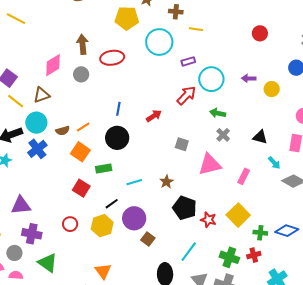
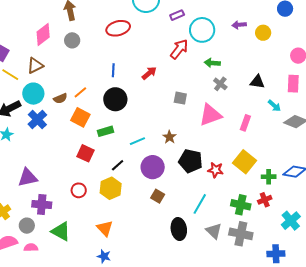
red ellipse: (112, 58) -> (118, 28), moved
purple circle: (134, 218) -> (153, 167), moved
orange triangle: (103, 271) -> (105, 228), moved

